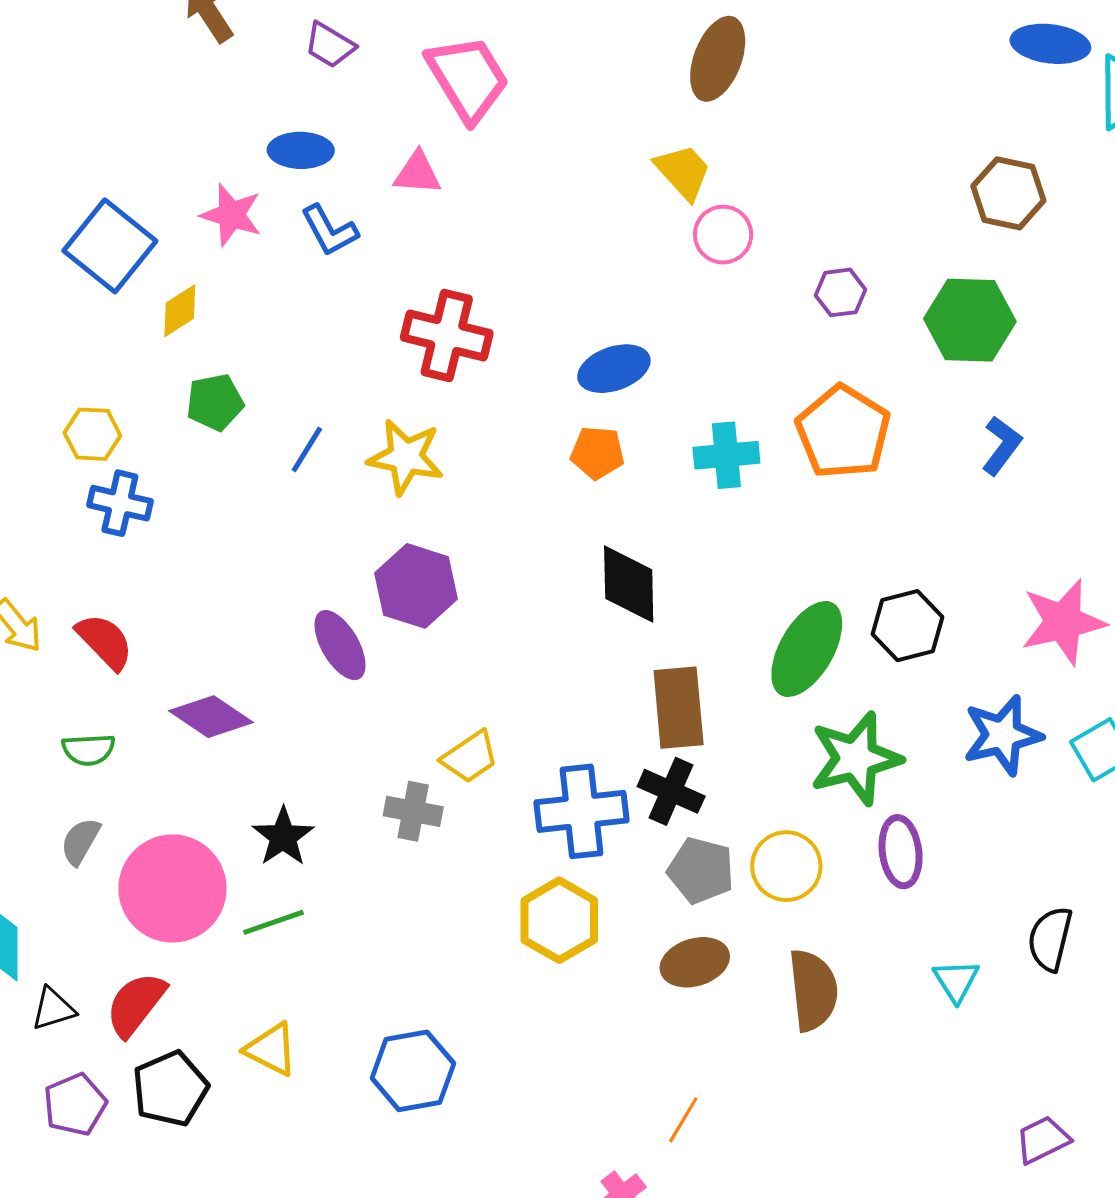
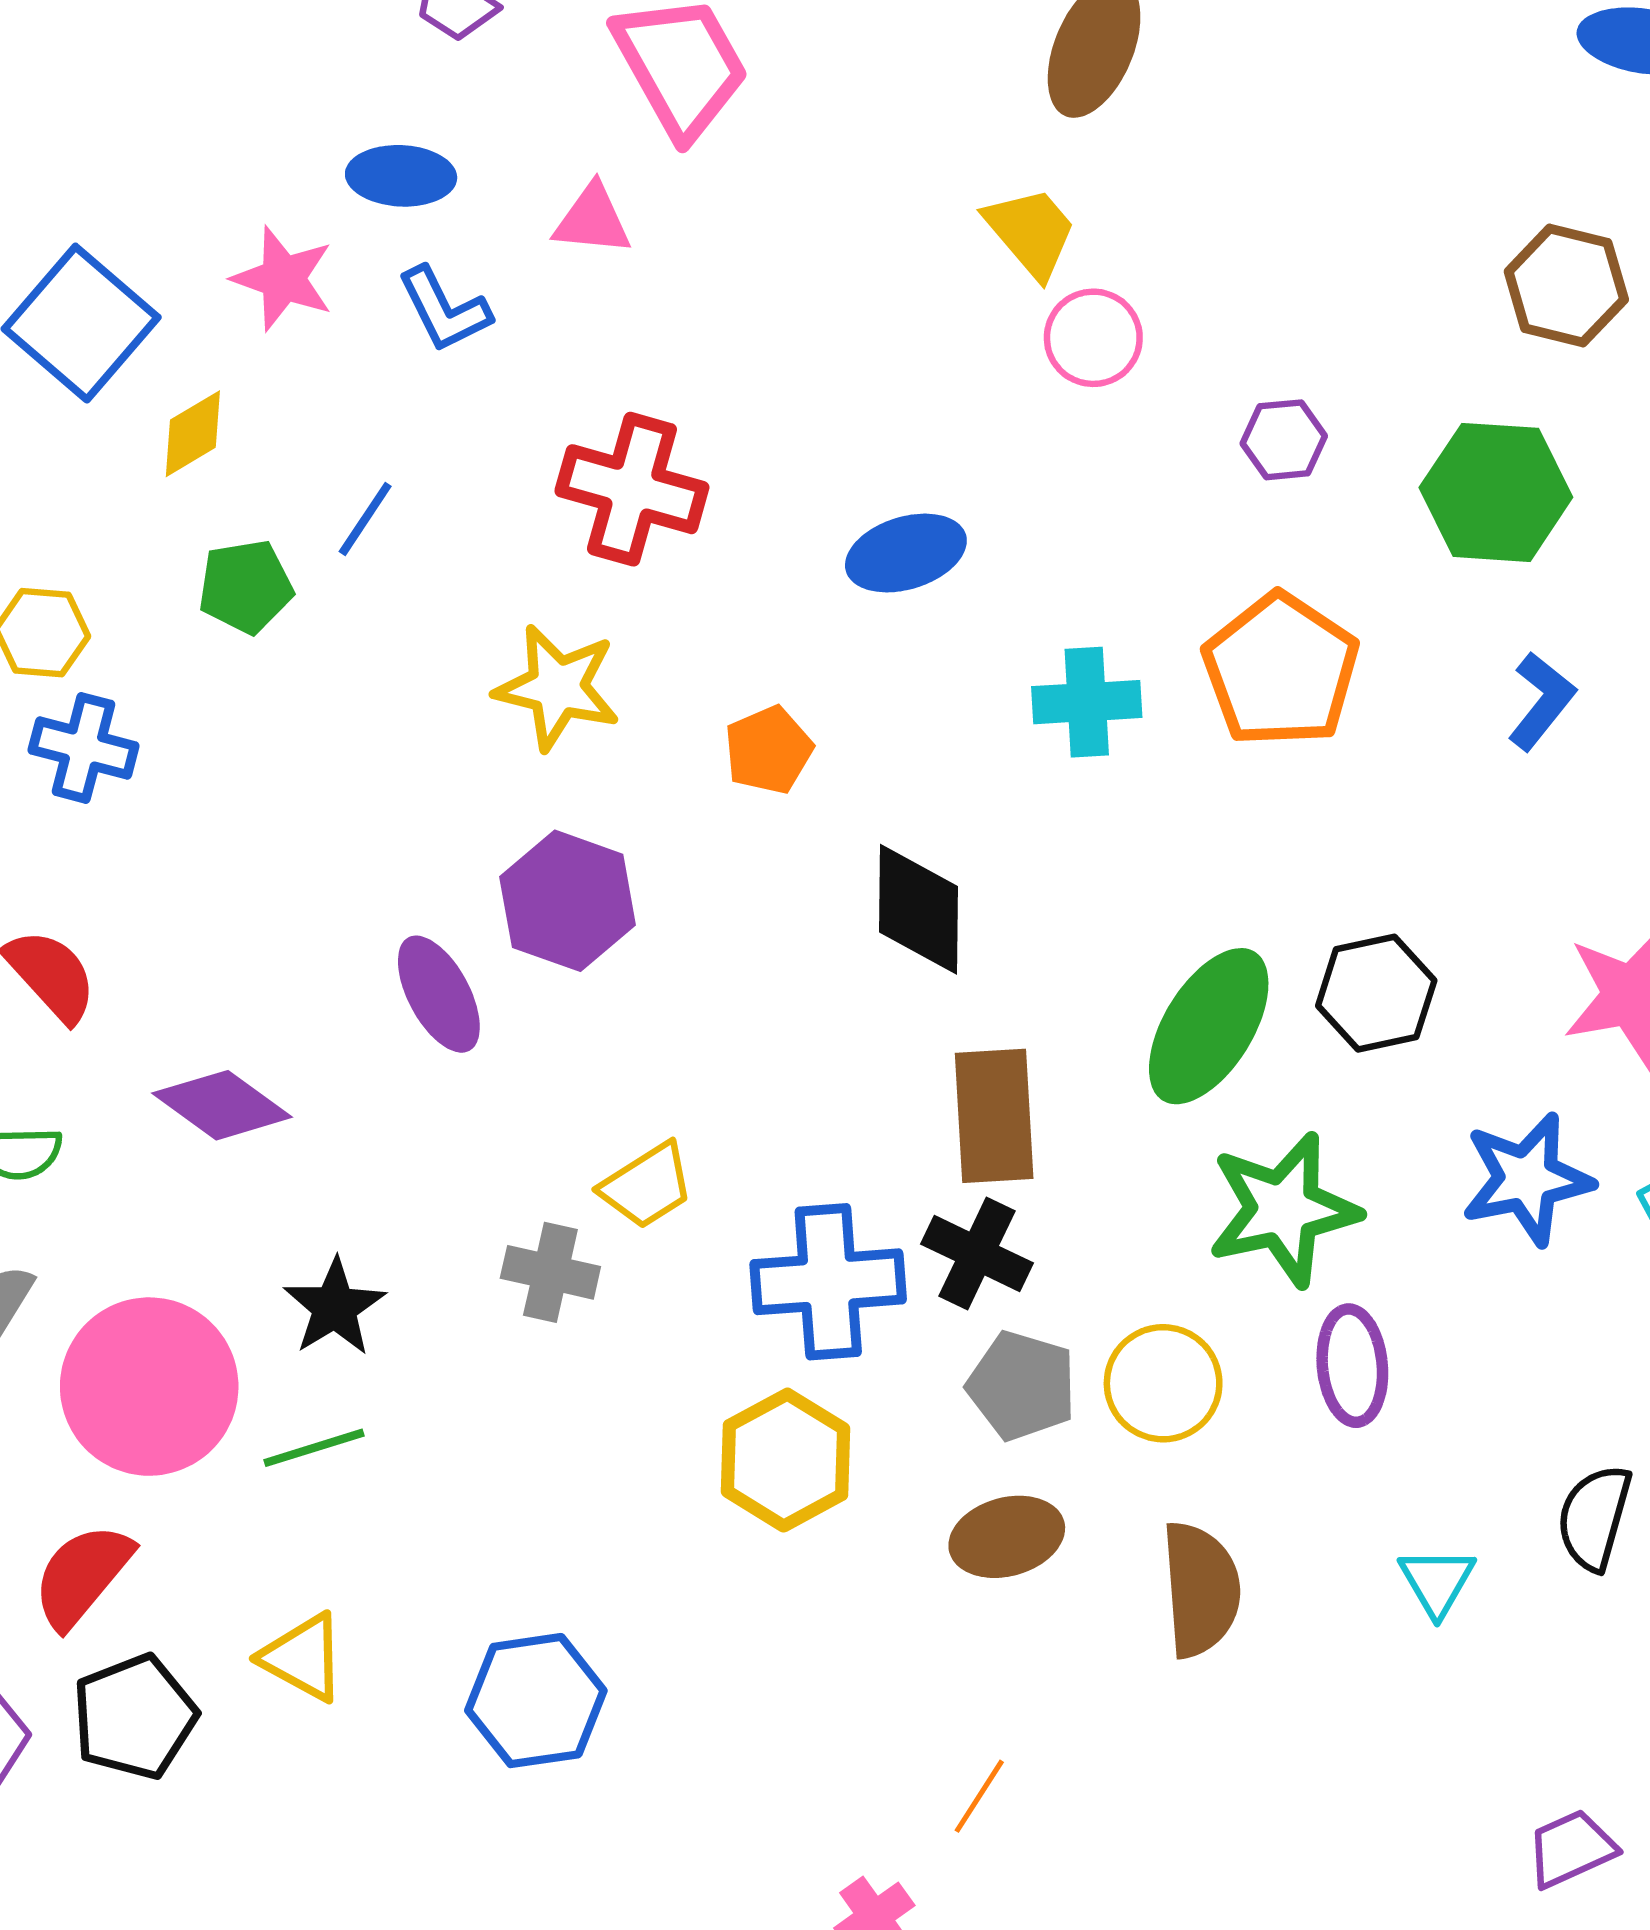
blue line: (307, 449) -> (365, 519), moved
orange pentagon: (597, 453) -> (768, 750), moved, turned -30

